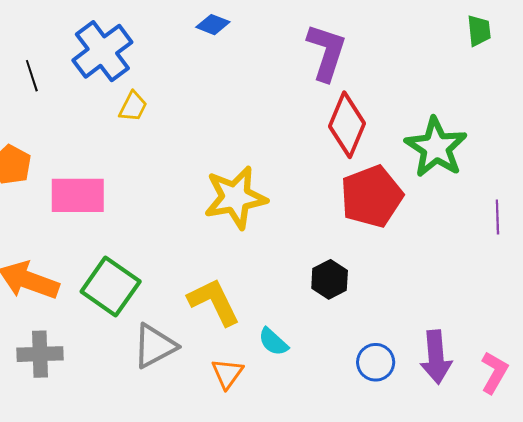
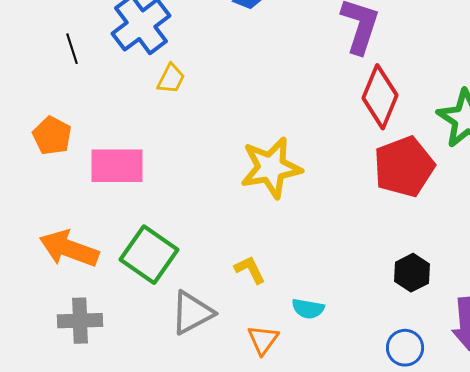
black hexagon: (330, 279) -> (412, 273), moved
yellow L-shape: (214, 302) -> (250, 270), size x0.6
cyan semicircle: (273, 342) -> (308, 309), turned -32
blue circle: (376, 362) -> (405, 348), moved

